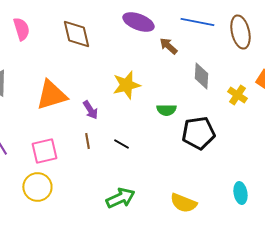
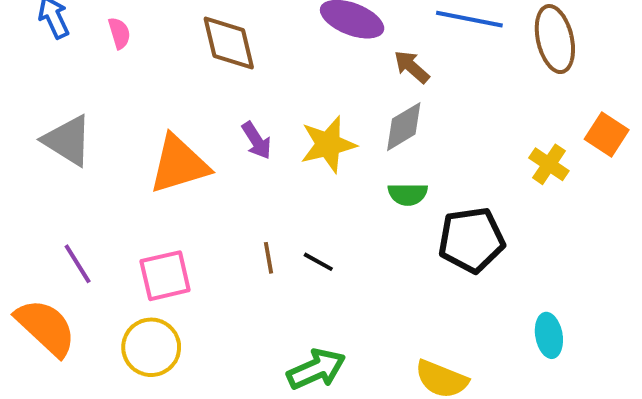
pink semicircle: (21, 29) -> (119, 33), size x0.7
gray diamond: (201, 76) -> (404, 127), moved, turned 56
purple arrow: (90, 110) -> (257, 140), moved
brown line: (87, 141) -> (268, 258), moved
cyan ellipse: (240, 193) -> (549, 335), moved

